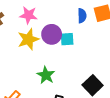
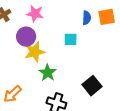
purple circle: (52, 34) -> (26, 37), moved
yellow star: (28, 39) -> (35, 52), moved

